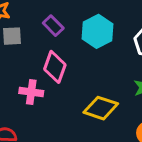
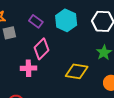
pink diamond: (55, 67) -> (41, 49), turned 35

